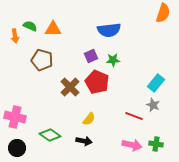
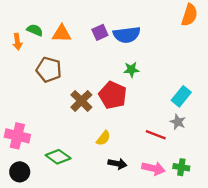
purple square: (91, 56) -> (100, 32), moved
black arrow: (84, 141) -> (117, 164), moved

